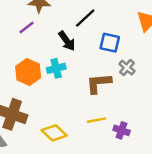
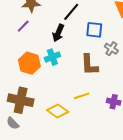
black arrow: (67, 41) -> (58, 33), turned 66
brown L-shape: (99, 83) -> (89, 65), turned -80
yellow line: (96, 120) -> (82, 96), moved

